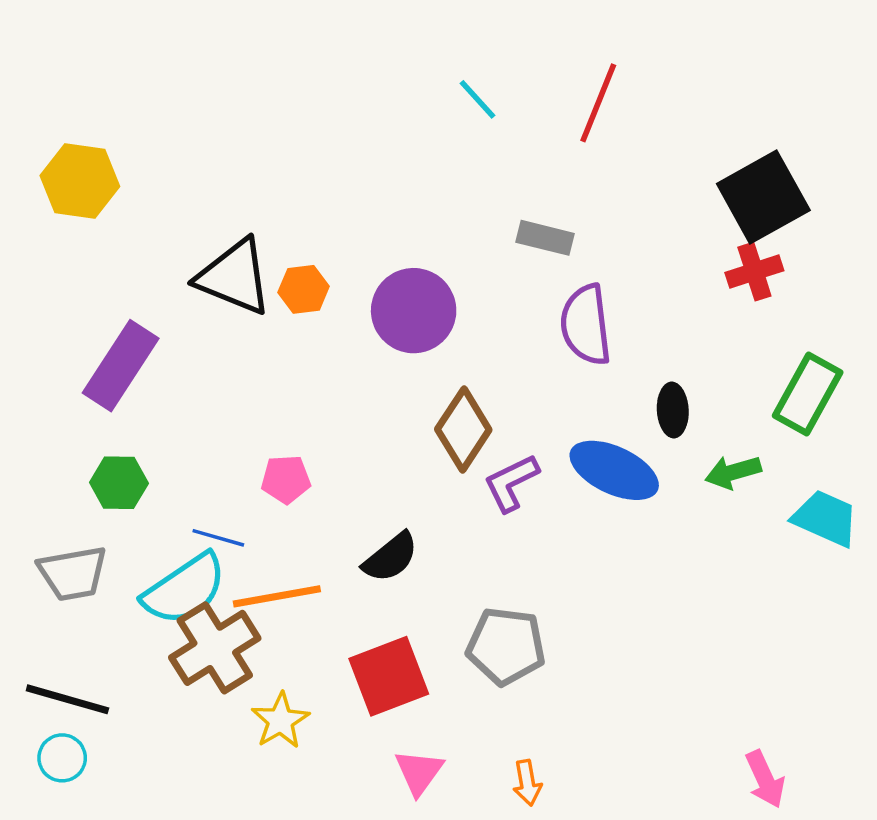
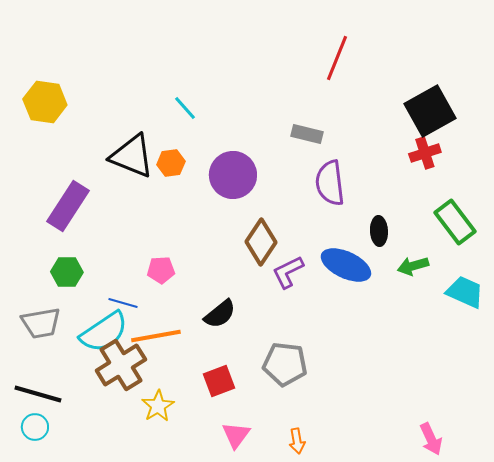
cyan line: (477, 99) -> (185, 108), moved
green rectangle: (808, 394) -> (455, 222), turned -66
red square: (389, 676) -> (219, 381), size x0.7

